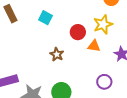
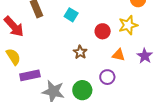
orange triangle: (94, 46) -> (119, 55), moved
purple circle: (104, 82) -> (107, 77), moved

